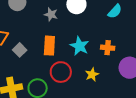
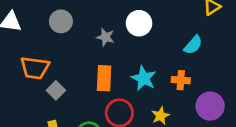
cyan semicircle: (115, 11) -> (193, 45), moved
gray square: (20, 50) -> (56, 90), moved

